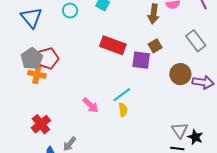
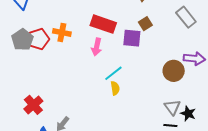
orange cross: (37, 74) -> (62, 33), moved
brown circle: (180, 74) -> (174, 71), moved
pink arrow: (91, 105) -> (97, 47), moved, turned 60

